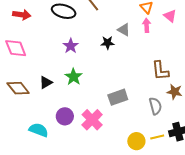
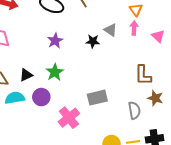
pink triangle: (170, 16) -> (158, 36), moved
purple circle: (65, 116) -> (41, 97), moved
cyan semicircle: (39, 130) -> (15, 98), moved, turned -36

